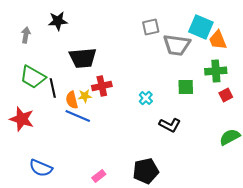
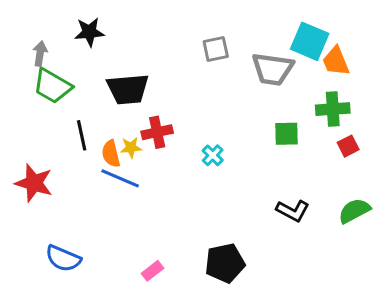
gray square: (151, 27) -> (216, 49), moved
green trapezoid: (33, 77) -> (52, 86), moved
cyan cross: (146, 98) -> (213, 155), moved
black L-shape: (170, 125) -> (293, 211), moved

